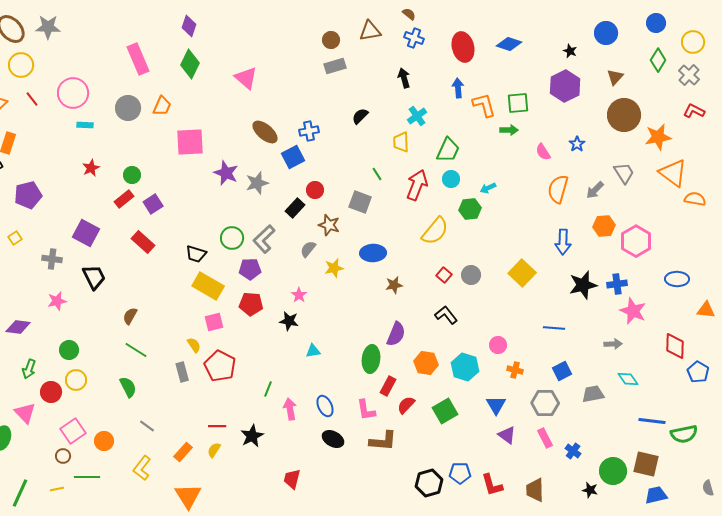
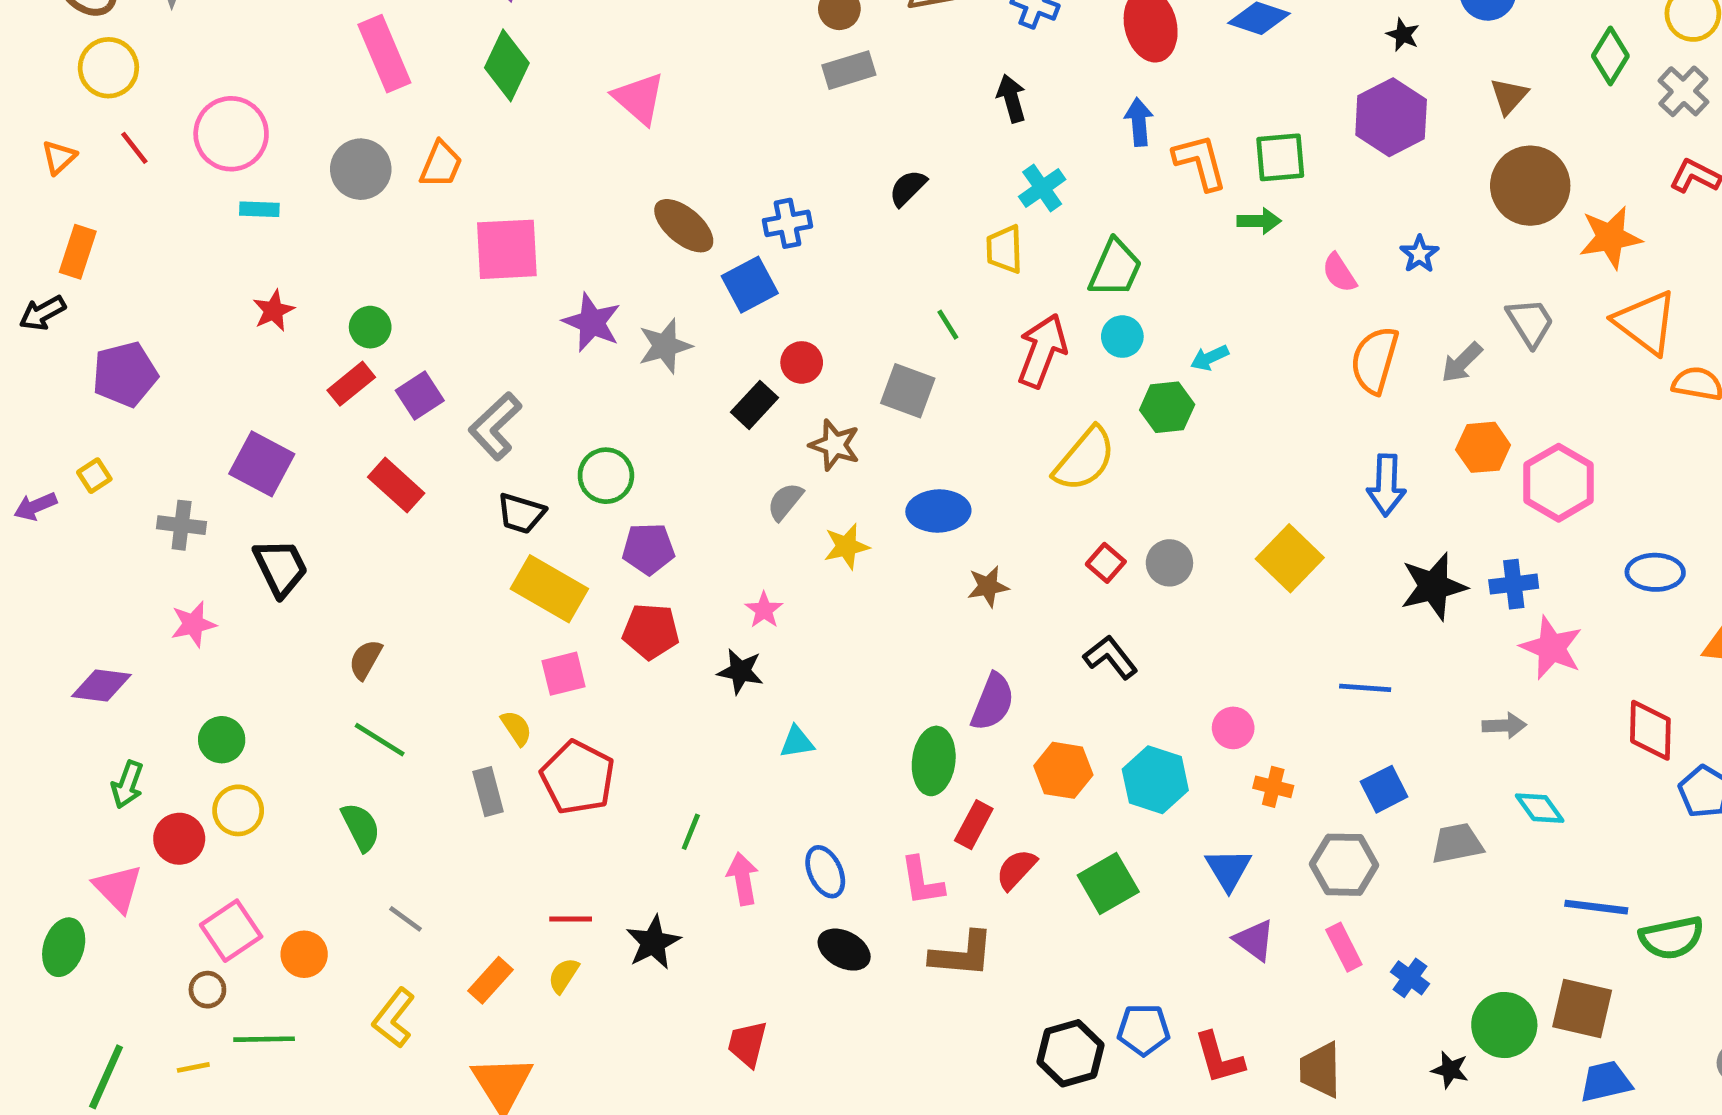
gray L-shape: (264, 239) -> (495, 426), moved

